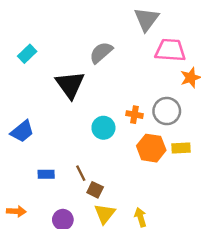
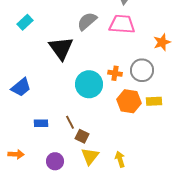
pink trapezoid: (170, 50) -> (122, 24), moved
cyan circle: (103, 128) -> (89, 84), size x1.4

